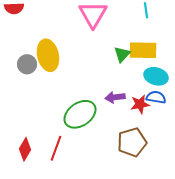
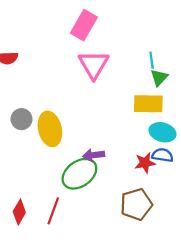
green triangle: (122, 54) -> (159, 78), moved
yellow ellipse: (48, 55) -> (50, 129), moved
purple arrow: (115, 97) -> (94, 155), moved

